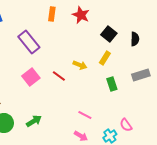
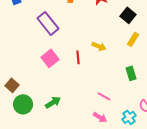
yellow rectangle: (105, 58) -> (133, 39), moved
red line: (59, 76) -> (78, 57), turned 48
green rectangle: (112, 84) -> (131, 73), moved

